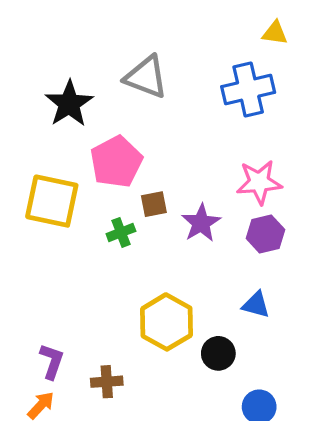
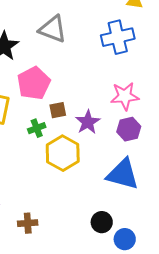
blue triangle: (256, 305) -> (123, 174), size x1.8
yellow hexagon: (166, 322) -> (63, 153), moved
black circle: (218, 353) -> (102, 222), moved

